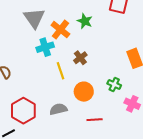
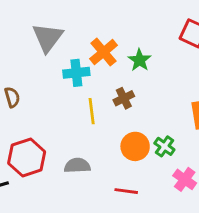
gray triangle: (34, 18) -> (48, 38), moved
green star: (85, 21) -> (139, 60), moved
orange circle: (84, 92) -> (135, 146), moved

